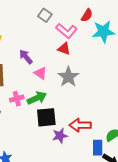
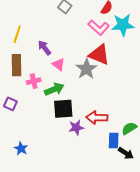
pink L-shape: (66, 31) -> (99, 28), moved
red triangle: (64, 49) -> (99, 55), moved, size x1.6
pink cross: (17, 99) -> (34, 81), moved

